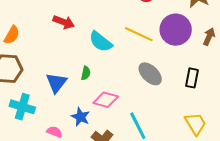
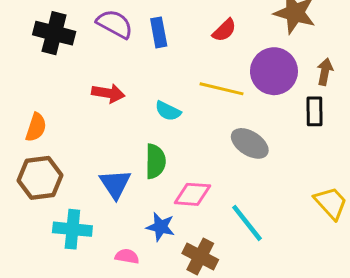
cyan semicircle: (101, 42) -> (168, 111), size x0.7
green semicircle: (86, 73) -> (155, 161), size x1.6
black rectangle: (192, 78) -> (315, 111), moved

